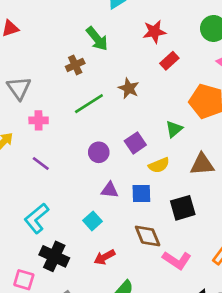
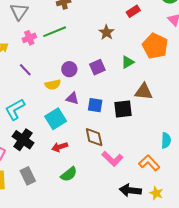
brown star: (129, 88) -> (107, 32), moved
green line: (89, 104) -> (55, 32), moved
pink cross: (39, 120) -> (29, 38), turned -32
yellow semicircle: (159, 165) -> (53, 85), moved
black square: (183, 208) -> (123, 109), moved
cyan square: (92, 221) -> (56, 119), size x1.5

